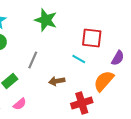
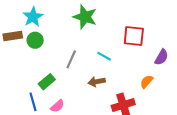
cyan line: (79, 59) -> (104, 56), moved
orange semicircle: (104, 81) -> (147, 82), size x0.6

